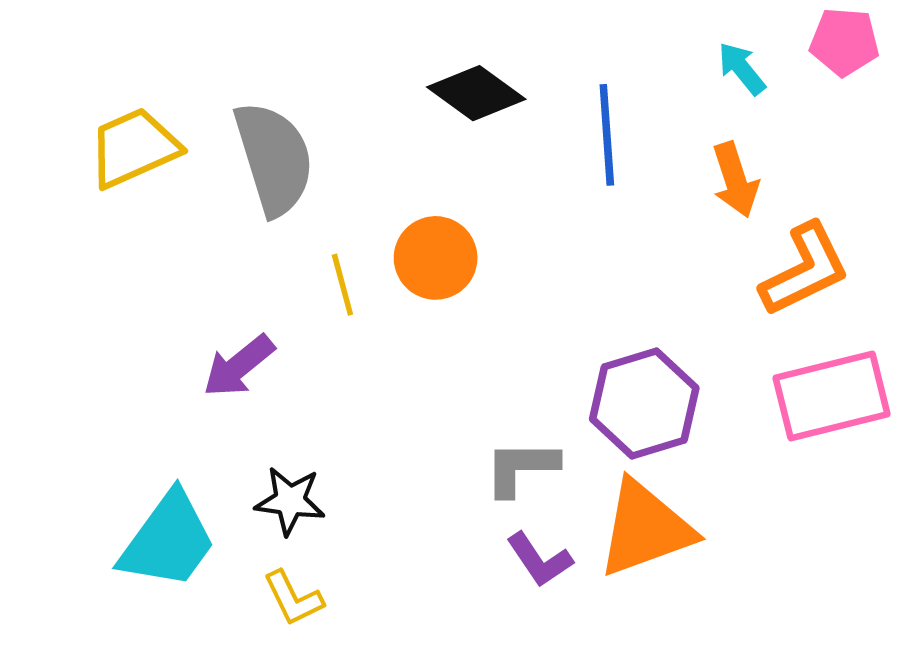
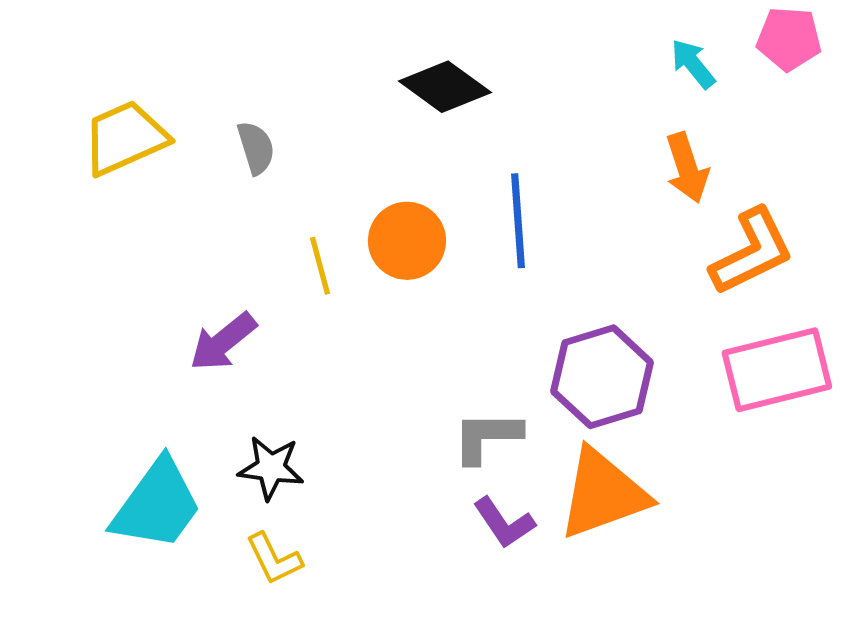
blue line: (607, 135) -> (518, 221), moved
gray semicircle: (274, 158) -> (256, 148), size x0.5

